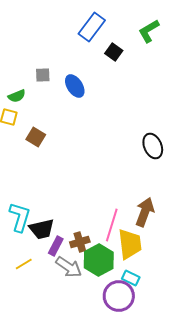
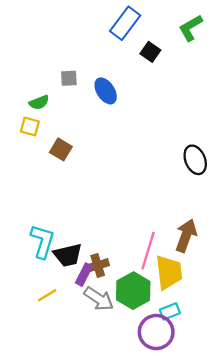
brown cross: (80, 242) -> (98, 265), moved
cyan rectangle: (131, 278) -> (170, 311), turned -48

